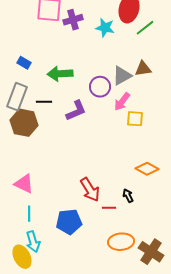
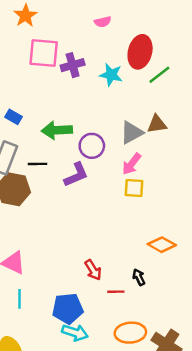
purple circle: (100, 87) -> (92, 146), moved
yellow square: (135, 119) -> (134, 188), moved
red arrow: (90, 190) -> (93, 270), size x0.7
cyan arrow: (33, 242) -> (75, 333), moved, turned -55

